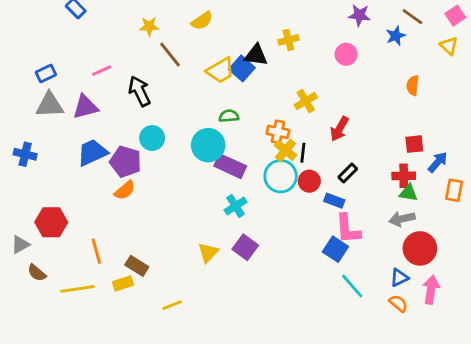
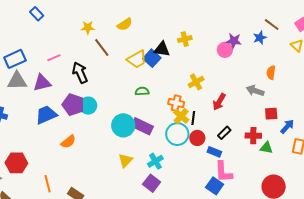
purple star: (359, 15) -> (234, 41), moved
blue rectangle: (46, 74) -> (15, 59), size x1.5
cyan circle: (208, 145) -> (123, 125), moved
purple pentagon: (126, 162) -> (73, 105), moved
red cross: (404, 176) -> (253, 136), moved
cyan cross: (236, 206) -> (155, 161), moved
gray arrow: (402, 219) -> (255, 91), moved, turned 30
yellow triangle: (208, 253) -> (125, 160), moved

